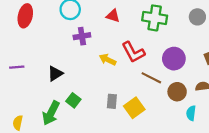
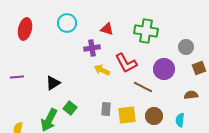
gray circle: (197, 17) -> (186, 47), moved
purple cross: (82, 36) -> (92, 48), moved
brown circle: (177, 92) -> (154, 116), moved
yellow square: (134, 108) -> (127, 115), turned 30

